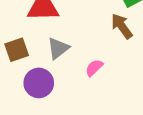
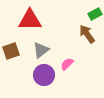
purple circle: (39, 83) -> (44, 75), moved

